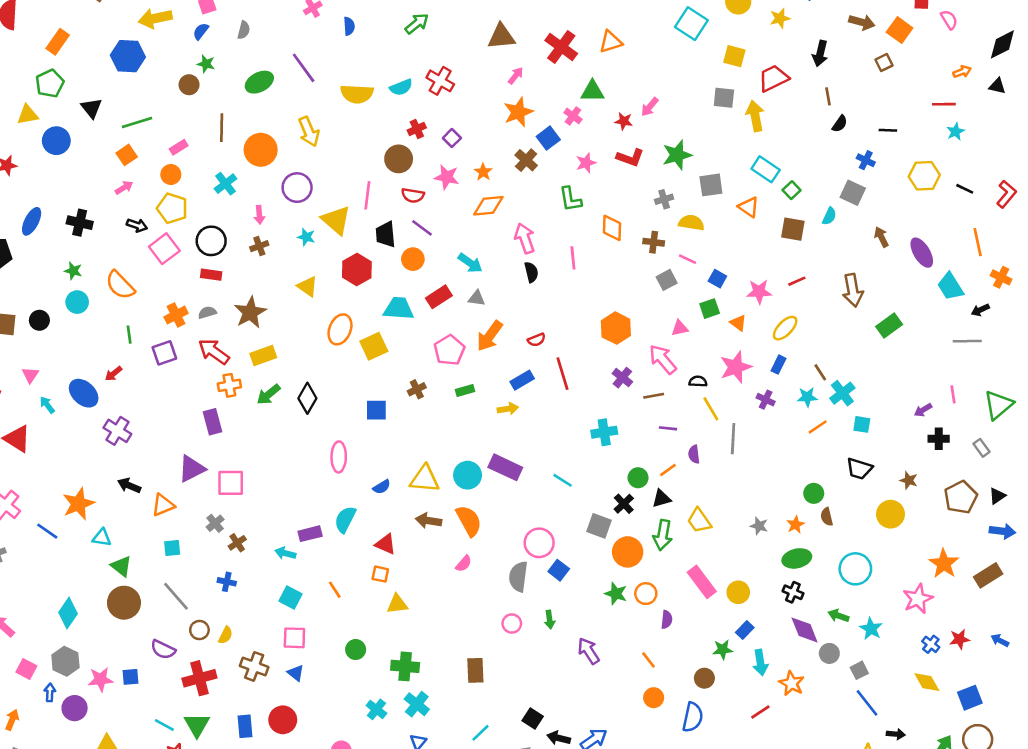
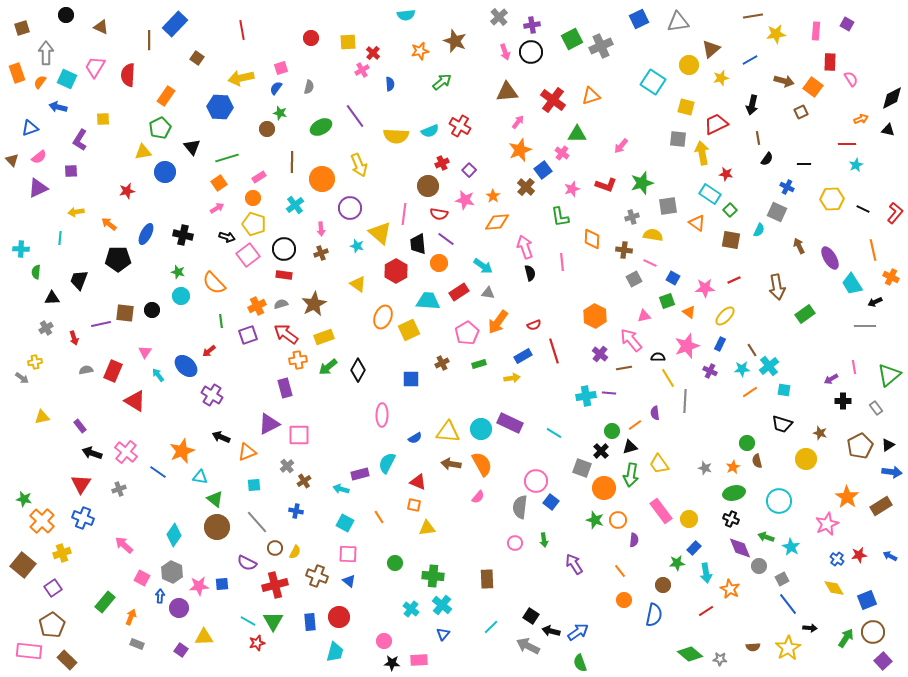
red star: (624, 121) -> (726, 174), moved
purple line: (668, 428) -> (609, 393), moved

